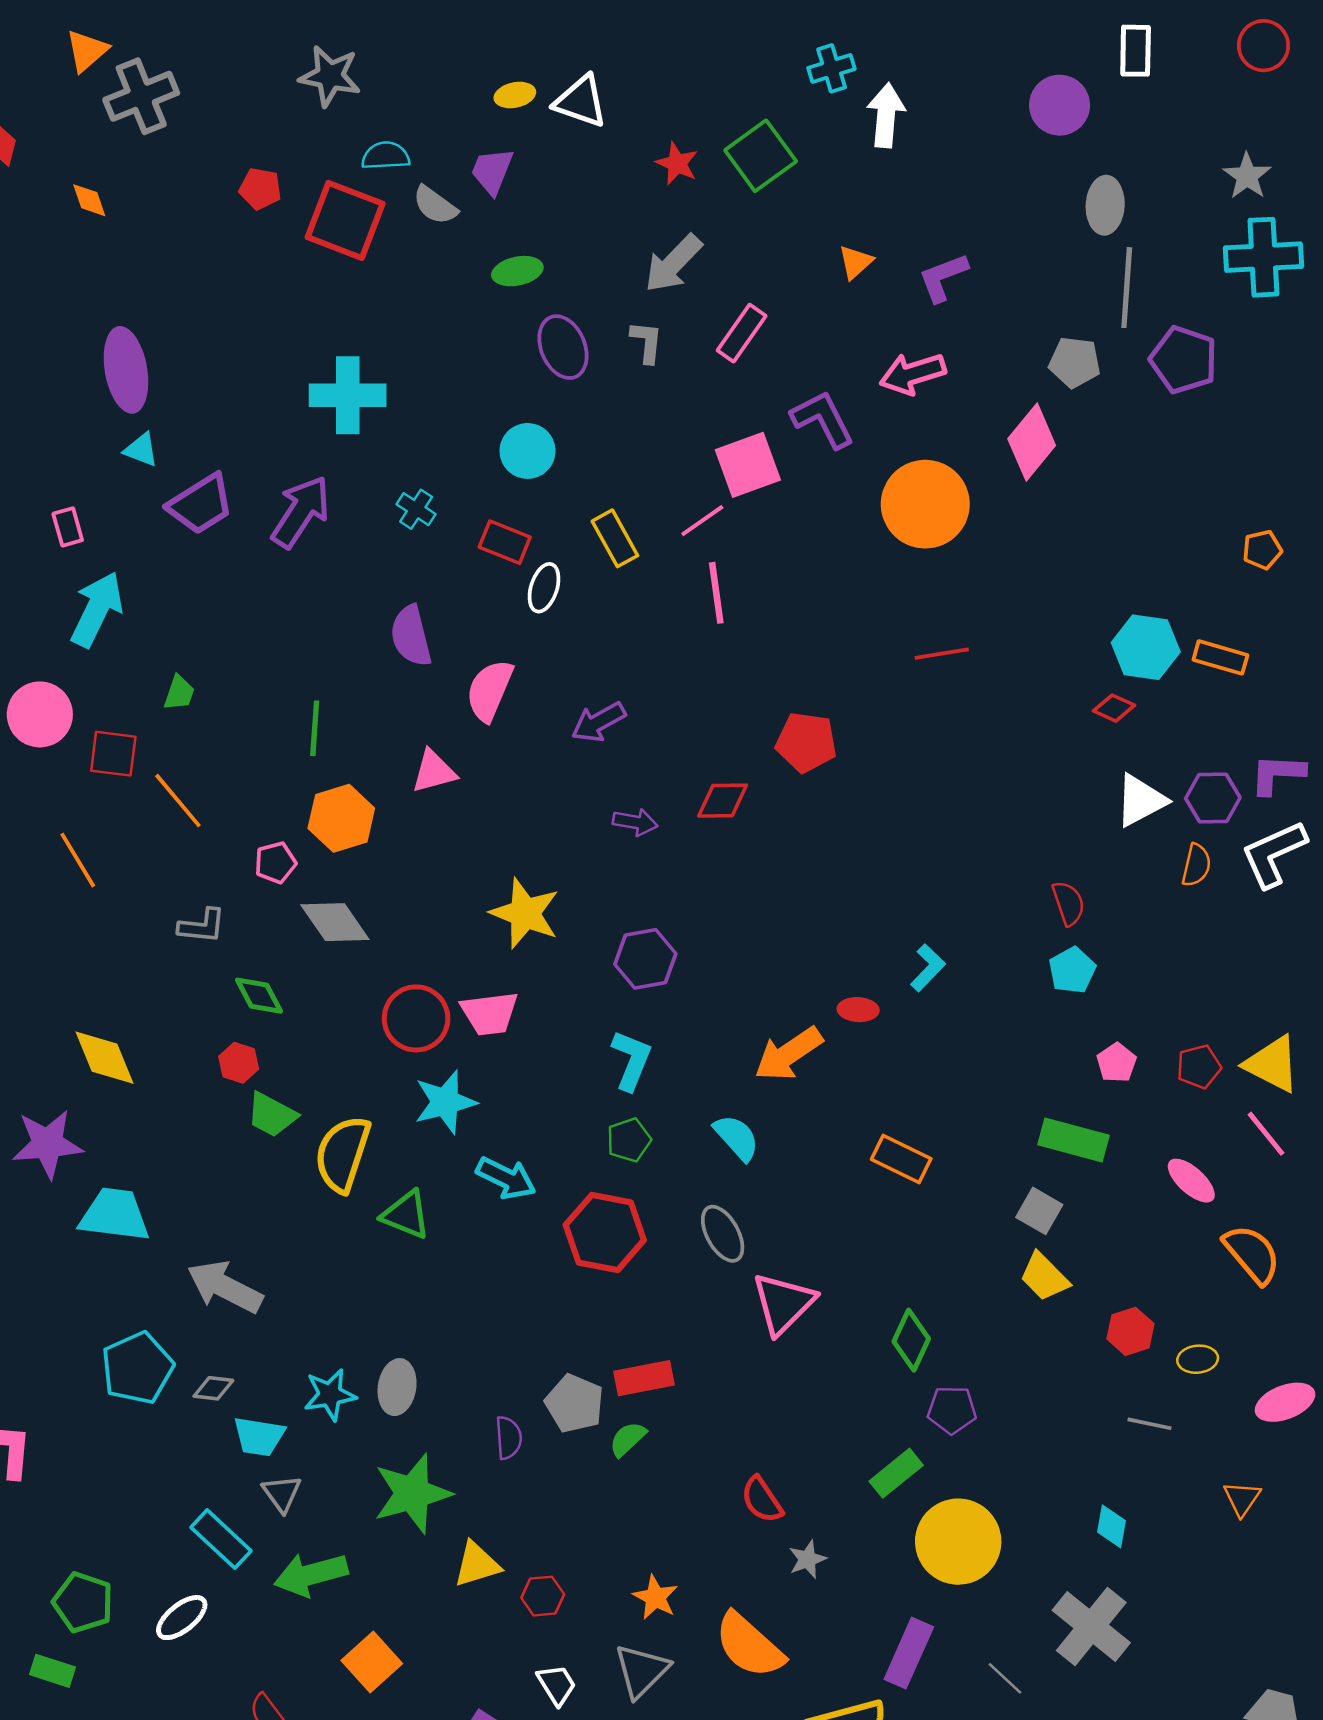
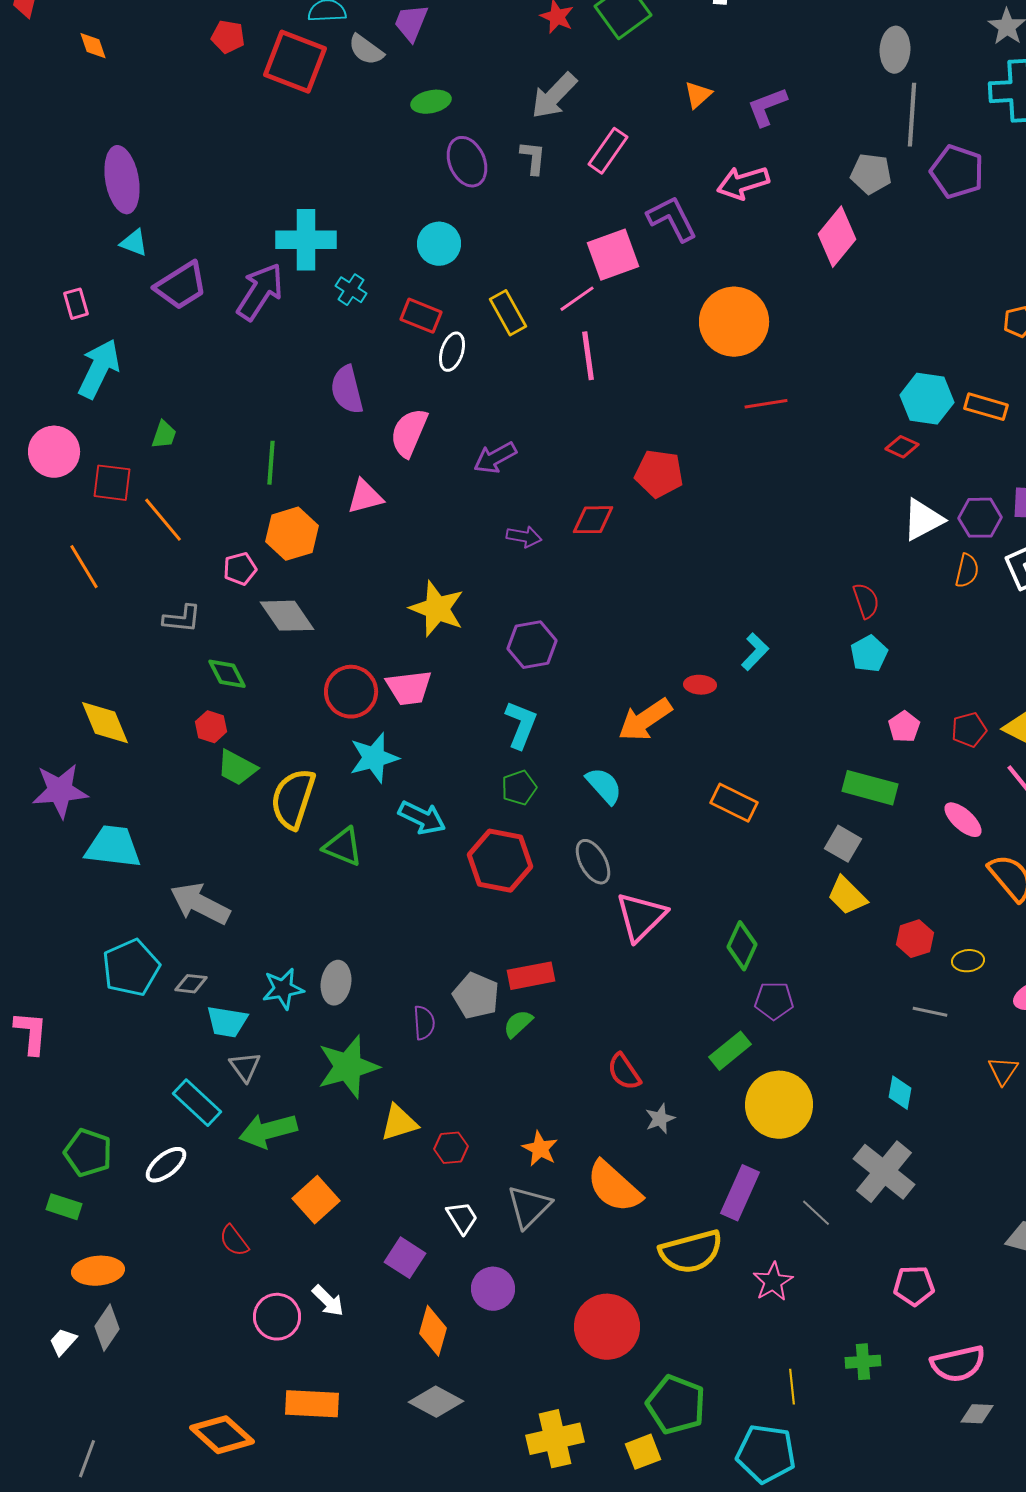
cyan cross: (348, 395) -> (306, 240), moved
orange circle: (925, 504) -> (734, 322), moved

